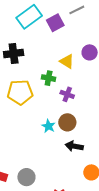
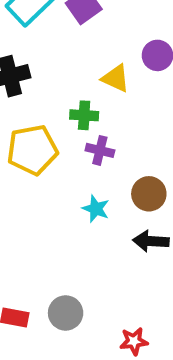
purple cross: (67, 94) -> (100, 150), moved
brown circle: (67, 122) -> (149, 194), moved

